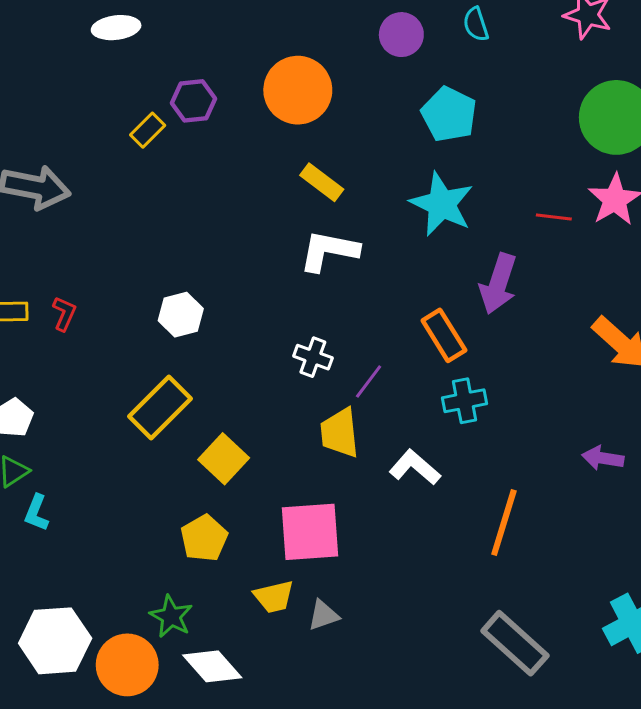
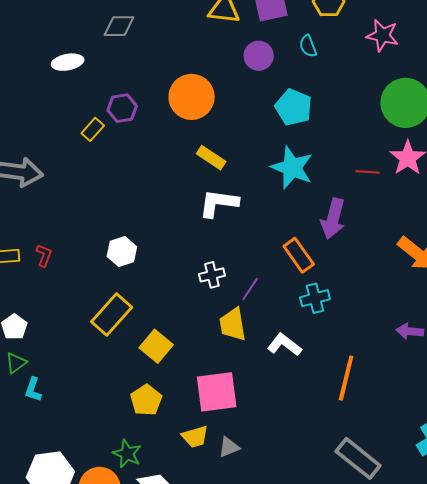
white cross: (313, 357) -> (212, 275), turned -30

